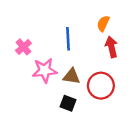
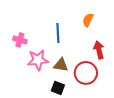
pink cross: (23, 47) -> (20, 40), turned -32
red arrow: (111, 47) -> (99, 50), moved

